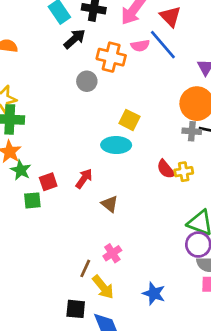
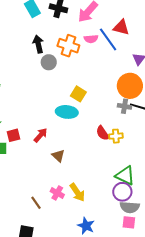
red triangle: (170, 16) -> (121, 27), moved, turned -36
black arrow: (75, 39) -> (38, 44), moved, turned -66
pink cross: (112, 253) -> (57, 193), turned -32
brown line: (85, 268) -> (36, 203), turned -64
yellow arrow: (103, 287) -> (77, 192), moved

